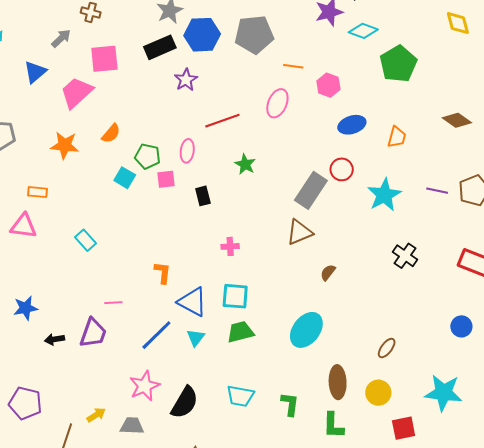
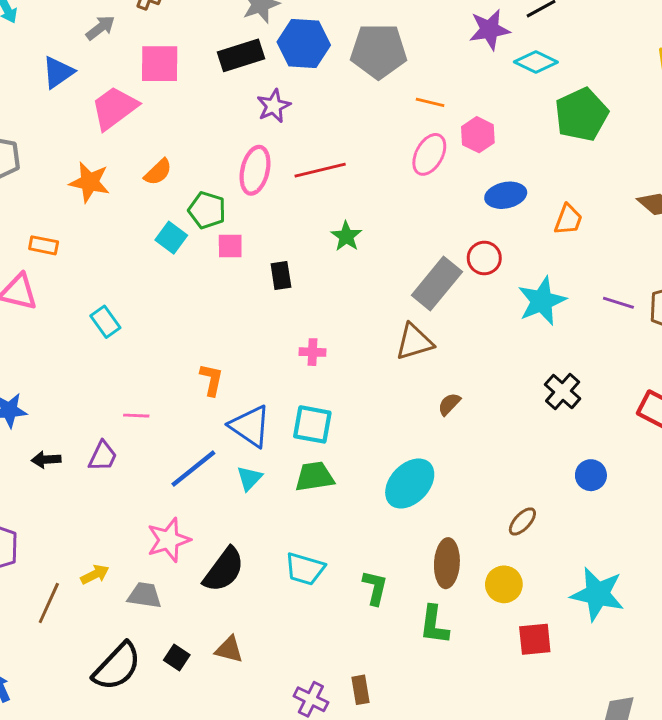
pink ellipse: (277, 103) -> (429, 154), moved
pink ellipse: (187, 151) -> (255, 170), moved, size x1.4
blue circle: (461, 326) -> (591, 475), moved
purple trapezoid: (93, 333) -> (103, 456), size x0.7

